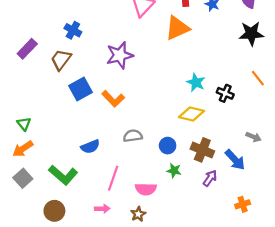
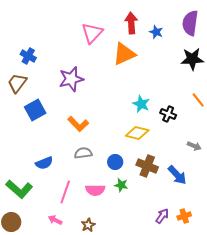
orange L-shape: (113, 99) -> (78, 124), moved
gray arrow: (254, 137) -> (194, 146), moved
purple arrow: (210, 178) -> (162, 216), moved
pink semicircle: (146, 189) -> (95, 190), moved
pink arrow: (102, 209) -> (55, 220), turned -152

